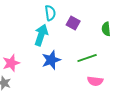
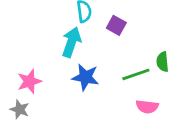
green semicircle: (106, 29) -> (163, 62), moved
blue star: (51, 60) -> (85, 77), turned 30

